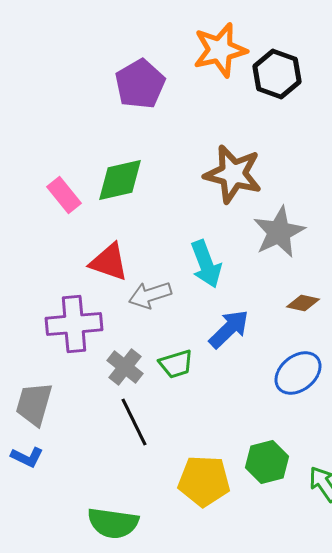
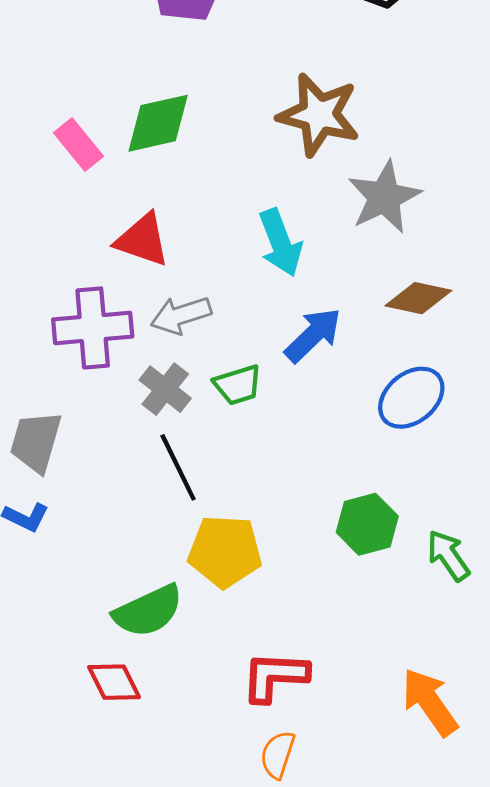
gray arrow: (150, 295) -> (181, 315), moved
brown diamond: (303, 303) -> (418, 298), size x1.4
yellow pentagon: (204, 481) -> (225, 551), moved
green semicircle: (113, 523) -> (148, 611), turned -33

